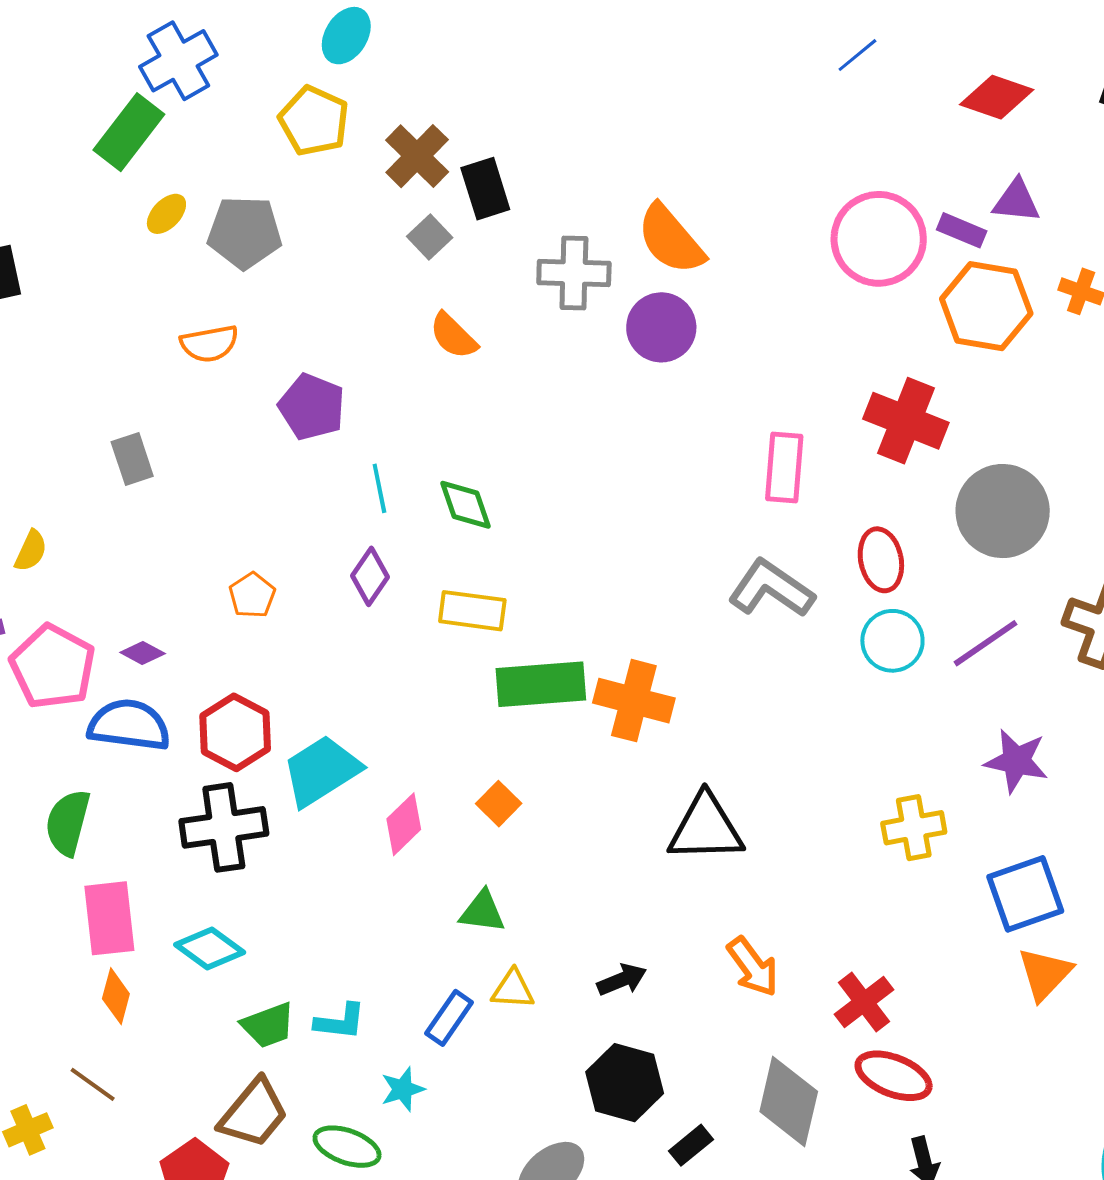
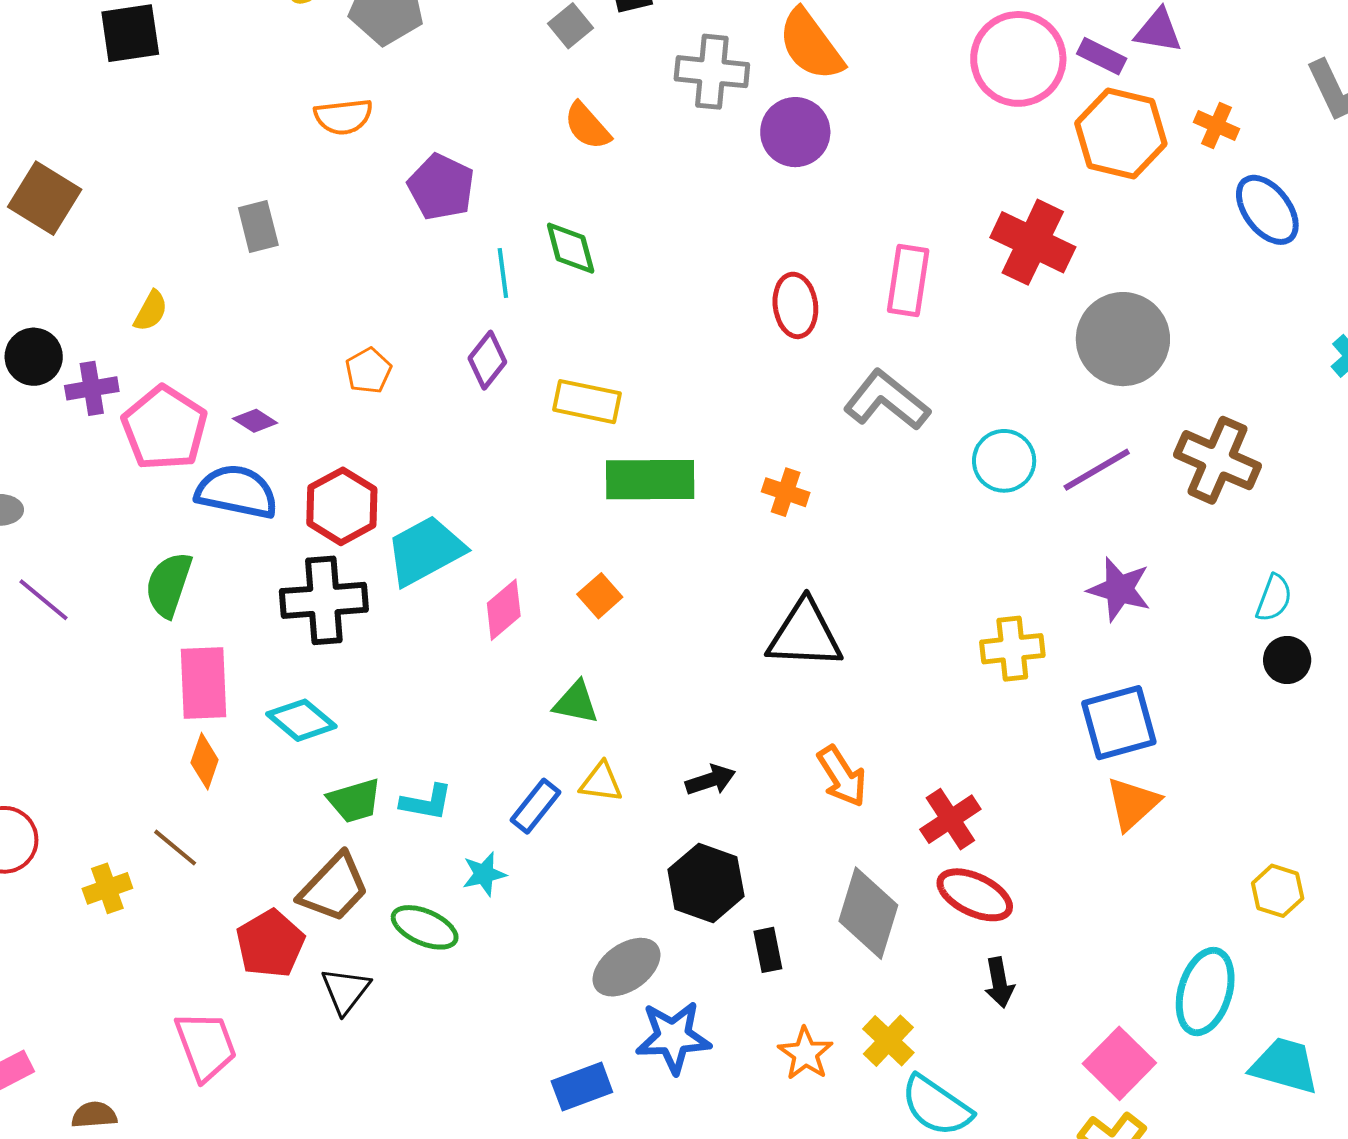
green diamond: (466, 505) -> (571, 248), moved
red ellipse: (881, 560) -> (795, 305), moved
orange cross: (634, 701) -> (786, 492), moved, size x0.6
black rectangle: (691, 1145) -> (768, 950), turned -66

